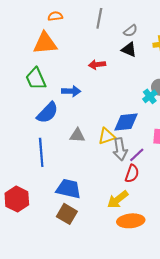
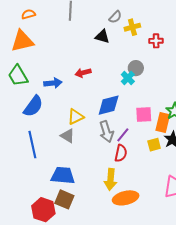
gray semicircle: (130, 31) -> (115, 17), moved
red arrow: (97, 65) -> (83, 73), moved
gray triangle: (77, 135) -> (68, 136), moved, turned 35
yellow triangle: (107, 136) -> (76, 117), moved
red hexagon: (17, 199) -> (43, 210), moved
yellow arrow: (118, 200) -> (110, 179), turned -40

